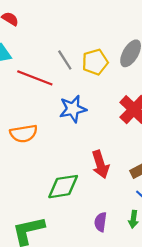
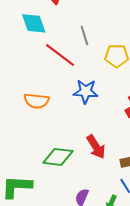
gray line: (65, 60) -> (84, 36), moved
red arrow: (100, 164) -> (96, 147), turned -30

